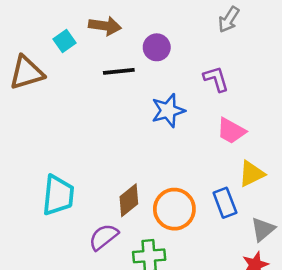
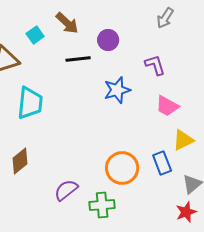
brown arrow: (105, 26) -> (67, 23), turned 35
cyan trapezoid: (58, 195) -> (30, 103), moved
brown diamond: (129, 200) -> (20, 161), moved

